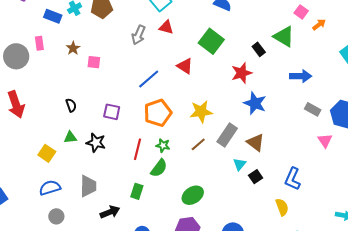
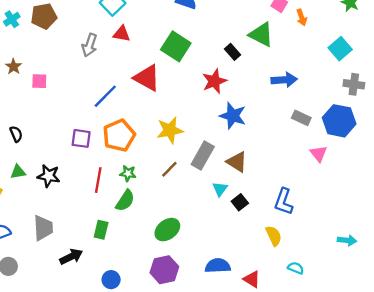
orange arrow: (319, 25) -> (302, 17), turned 112
red triangle: (185, 66) -> (147, 78), size x1.4
purple square: (112, 112) -> (81, 138), moved

